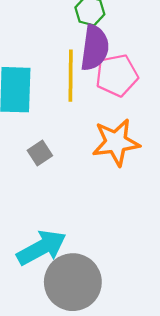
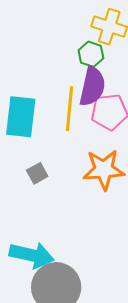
cyan arrow: (42, 248) -> (32, 255), turned 36

